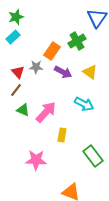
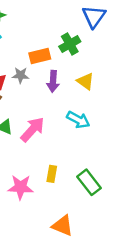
orange rectangle: (52, 51) -> (40, 56), turned 42
purple arrow: (63, 72) -> (53, 81), turned 66
yellow rectangle: (62, 135) -> (52, 174), moved

